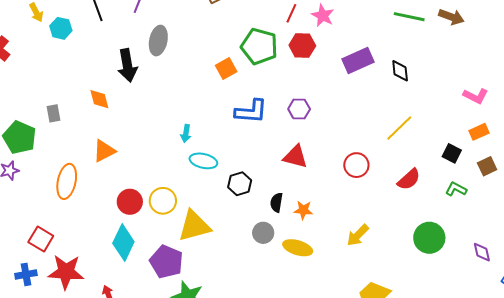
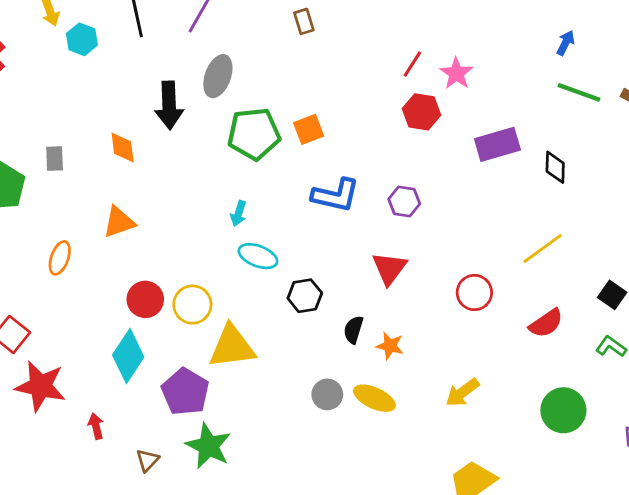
green pentagon: (259, 46) -> (254, 134), moved, turned -30
red triangle: (295, 157) -> (389, 268), turned 44
orange ellipse: (67, 181) -> (60, 258), size x0.7
gray circle: (263, 233) -> (327, 394), moved

